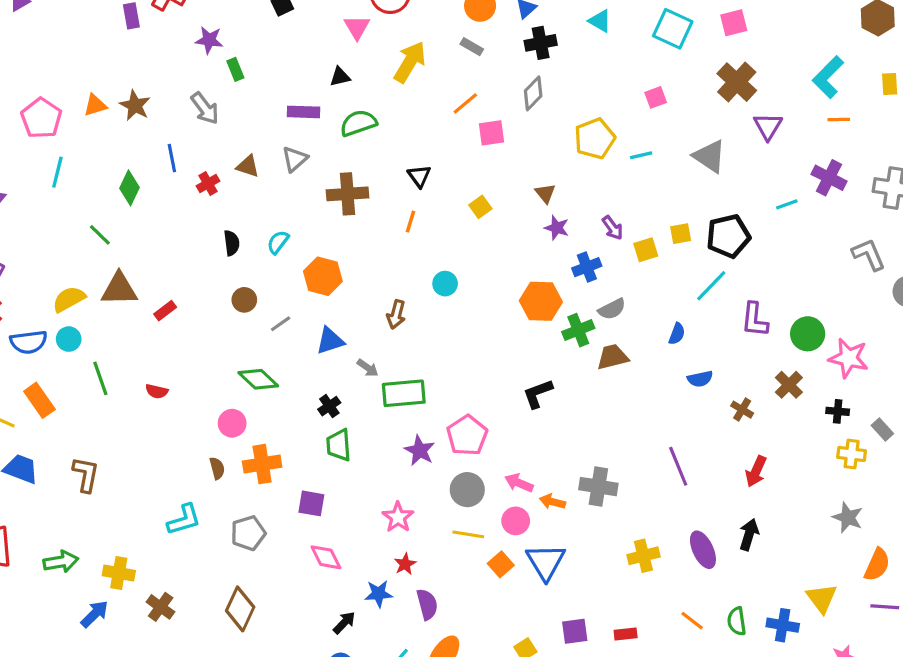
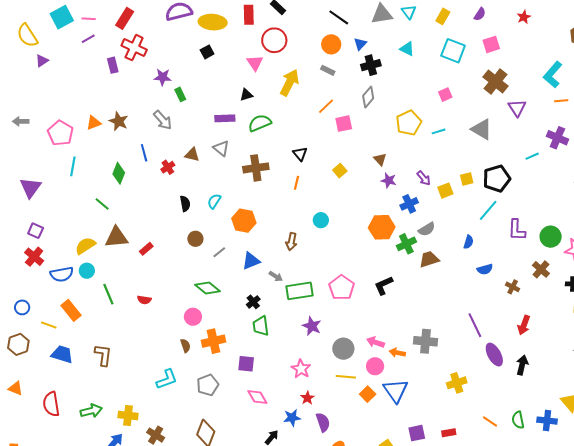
gray triangle: (295, 159) -> (221, 148), turned -36
pink pentagon: (467, 435) -> (342, 288), moved
purple ellipse: (703, 550) -> (494, 355), moved

